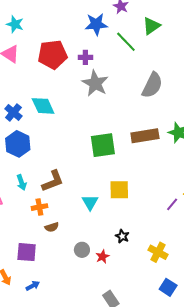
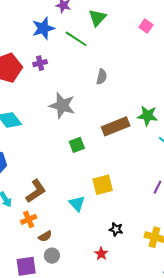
gray star: (95, 83) -> (62, 105), moved
gray semicircle: (152, 85) -> (102, 77), moved, size x0.6
green square: (103, 145) -> (77, 145), size x0.6
gray circle: (82, 250) -> (52, 256), moved

